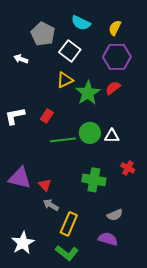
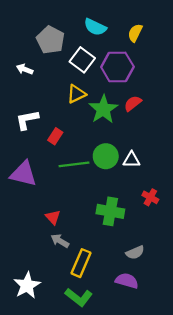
purple hexagon: (117, 57) -> (117, 67), moved
white L-shape: (15, 116) -> (27, 120), moved
purple triangle: (20, 178) -> (23, 174), moved

